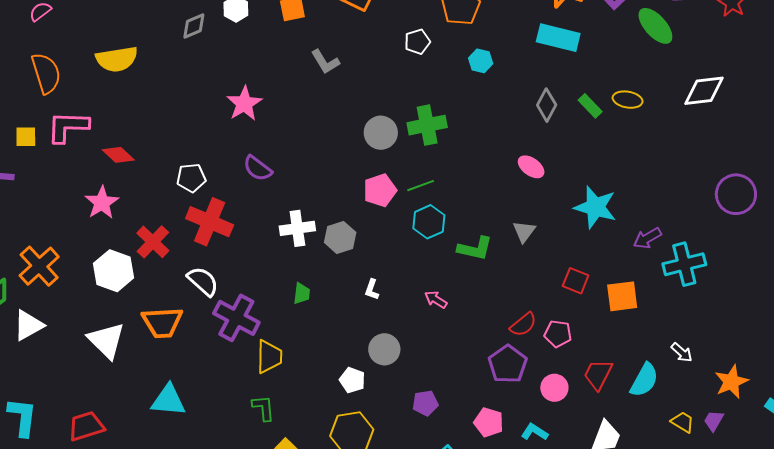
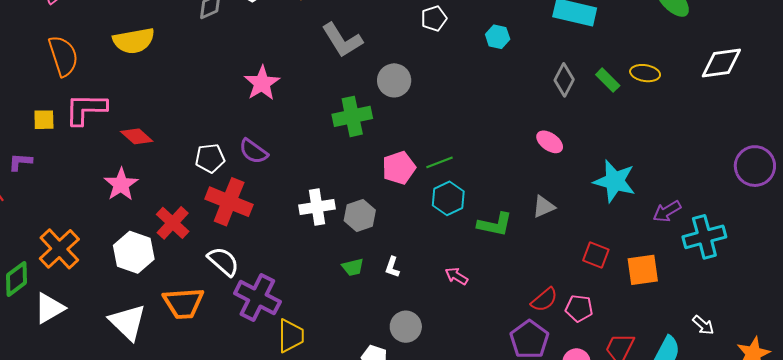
gray L-shape: (325, 62) -> (342, 40), size x1.4
green cross: (427, 125) -> (352, 116), moved
gray circle: (381, 133) -> (394, 80), moved
purple semicircle: (258, 168) -> (253, 151), moved
gray triangle: (524, 231) -> (544, 207), turned 30
green trapezoid: (302, 293) -> (353, 267), moved, turned 70

